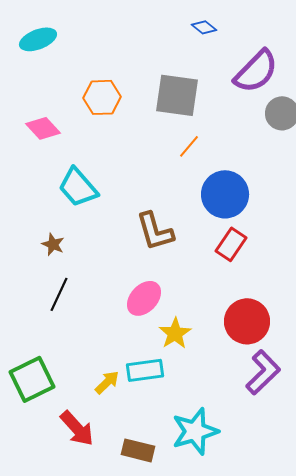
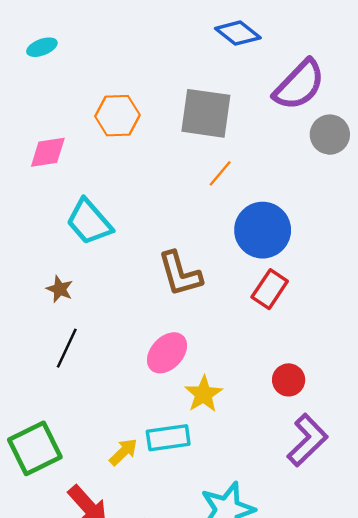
blue diamond: (204, 27) -> (238, 33), size x1.5
cyan ellipse: (38, 39) -> (42, 47), size x0.7
pink diamond: (43, 128) -> (48, 152), turned -56
red circle: (247, 321) -> (289, 380), size x0.6

